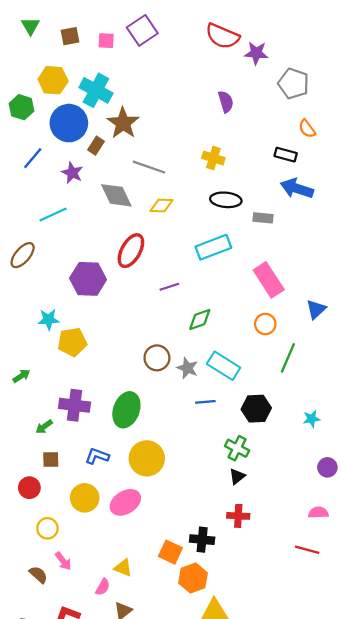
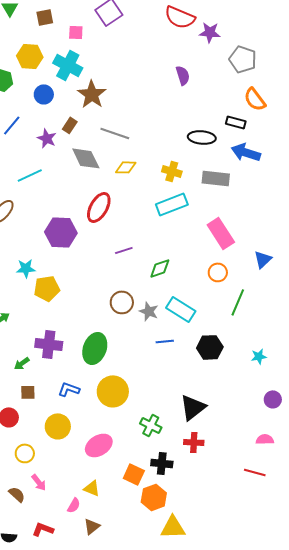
pink square: (106, 41) -> (76, 32), moved
blue circle: (69, 123) -> (44, 94), size x0.6
orange semicircle: (307, 129) -> (255, 99), size x1.4
brown rectangle: (96, 146) -> (70, 125), moved
yellow cross: (213, 158) -> (172, 171), moved
black ellipse: (226, 200) -> (202, 137), moved
gray rectangle: (263, 218) -> (216, 178), size x1.5
purple line: (169, 287) -> (124, 250), moved
green cross: (237, 448) -> (151, 425), moved
black triangle: (237, 476) -> (193, 407), size x1.8
pink ellipse: (125, 502) -> (99, 445), moved

